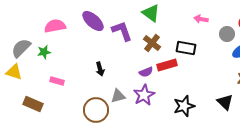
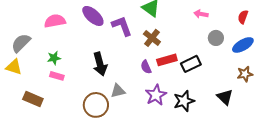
gray circle: (227, 34) -> (216, 38), moved
black rectangle: (186, 48) -> (191, 64), moved, turned -36
green star: (44, 52) -> (54, 58), moved
black arrow: (100, 69) -> (100, 64), size x1.6
purple semicircle: (146, 72) -> (146, 67), turned 88
purple star: (144, 95) -> (156, 95), moved

